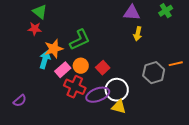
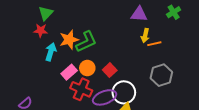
green triangle: (40, 12) -> (46, 13), turned 35
orange star: (54, 49) -> (69, 40), moved
cyan arrow: (45, 60) -> (51, 52), moved
orange line: (176, 64) -> (154, 44), moved

